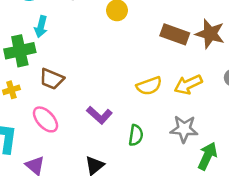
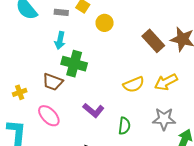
cyan arrow: (41, 27) -> (60, 40), moved
brown rectangle: (175, 34) -> (153, 41), turned 30
green cross: (20, 51) -> (74, 64), moved, turned 30

